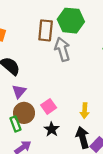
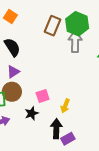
gray arrow: (62, 49) -> (75, 42), moved
pink square: (49, 106) -> (43, 96), moved

